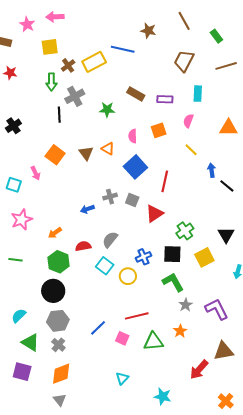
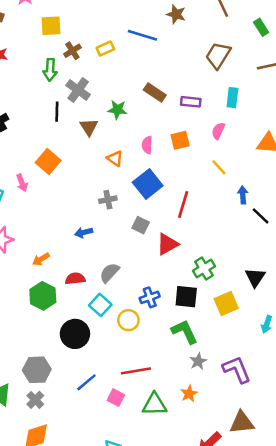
yellow rectangle: (94, 62) -> (105, 49), size x0.6
gray cross: (75, 96) -> (78, 90), turned -30
brown triangle: (86, 153) -> (89, 127), moved
gray cross: (110, 197) -> (108, 200), moved
black circle: (53, 291) -> (75, 334), moved

